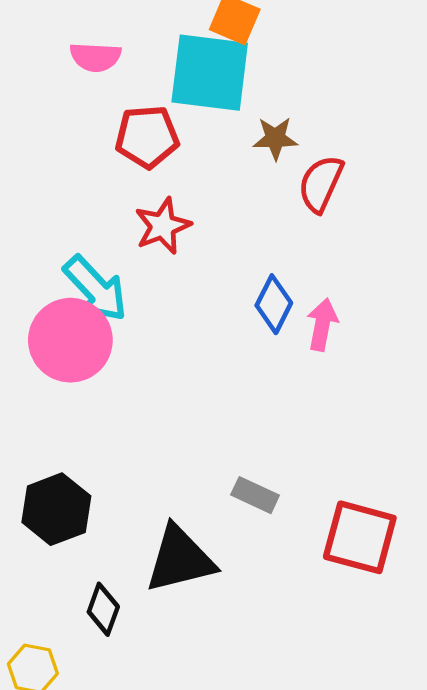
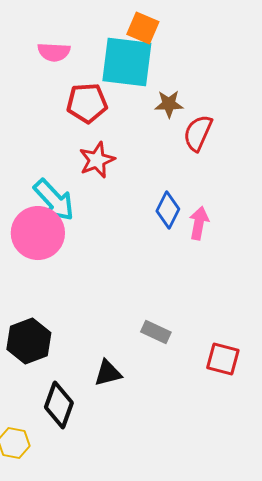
red square: (360, 537) -> (223, 359), size x0.7
black triangle: (180, 559) -> (108, 373), size x0.6
black diamond: (103, 609) -> (59, 405), size x1.4

